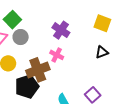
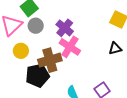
purple cross: (61, 30) -> (65, 28), moved
pink cross: (57, 55) -> (70, 47), size x1.5

